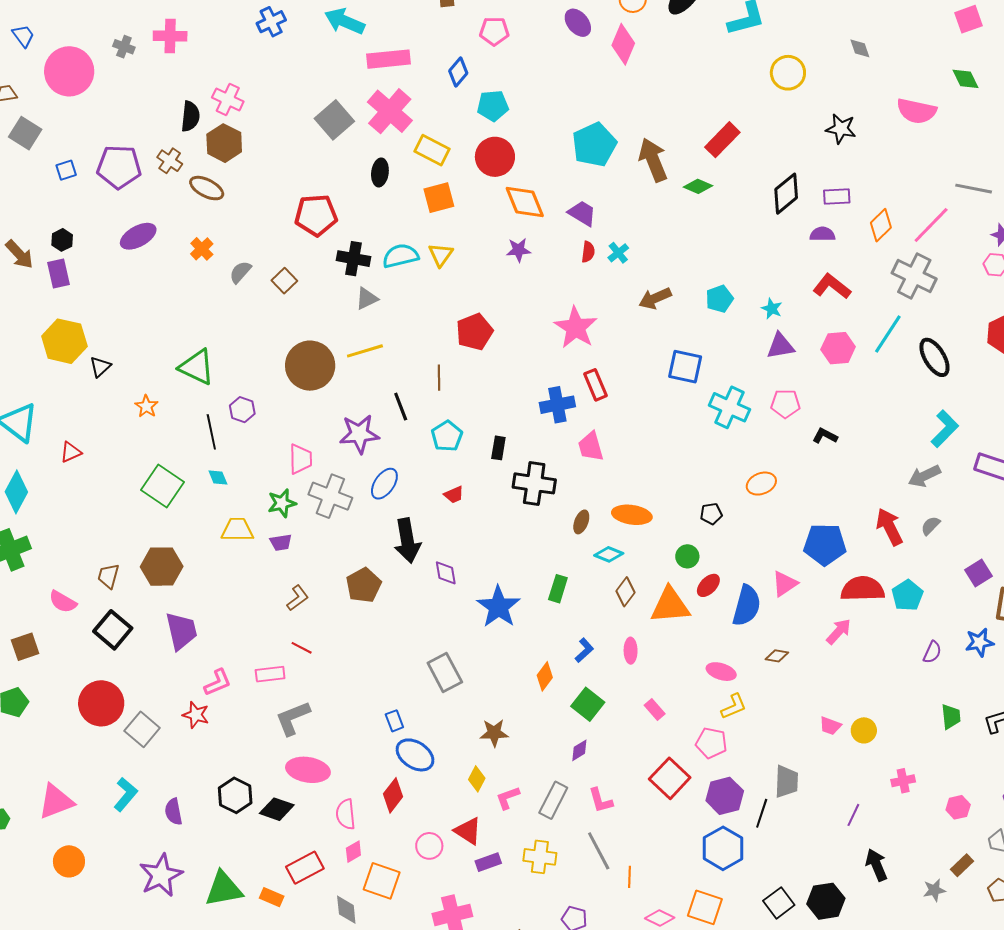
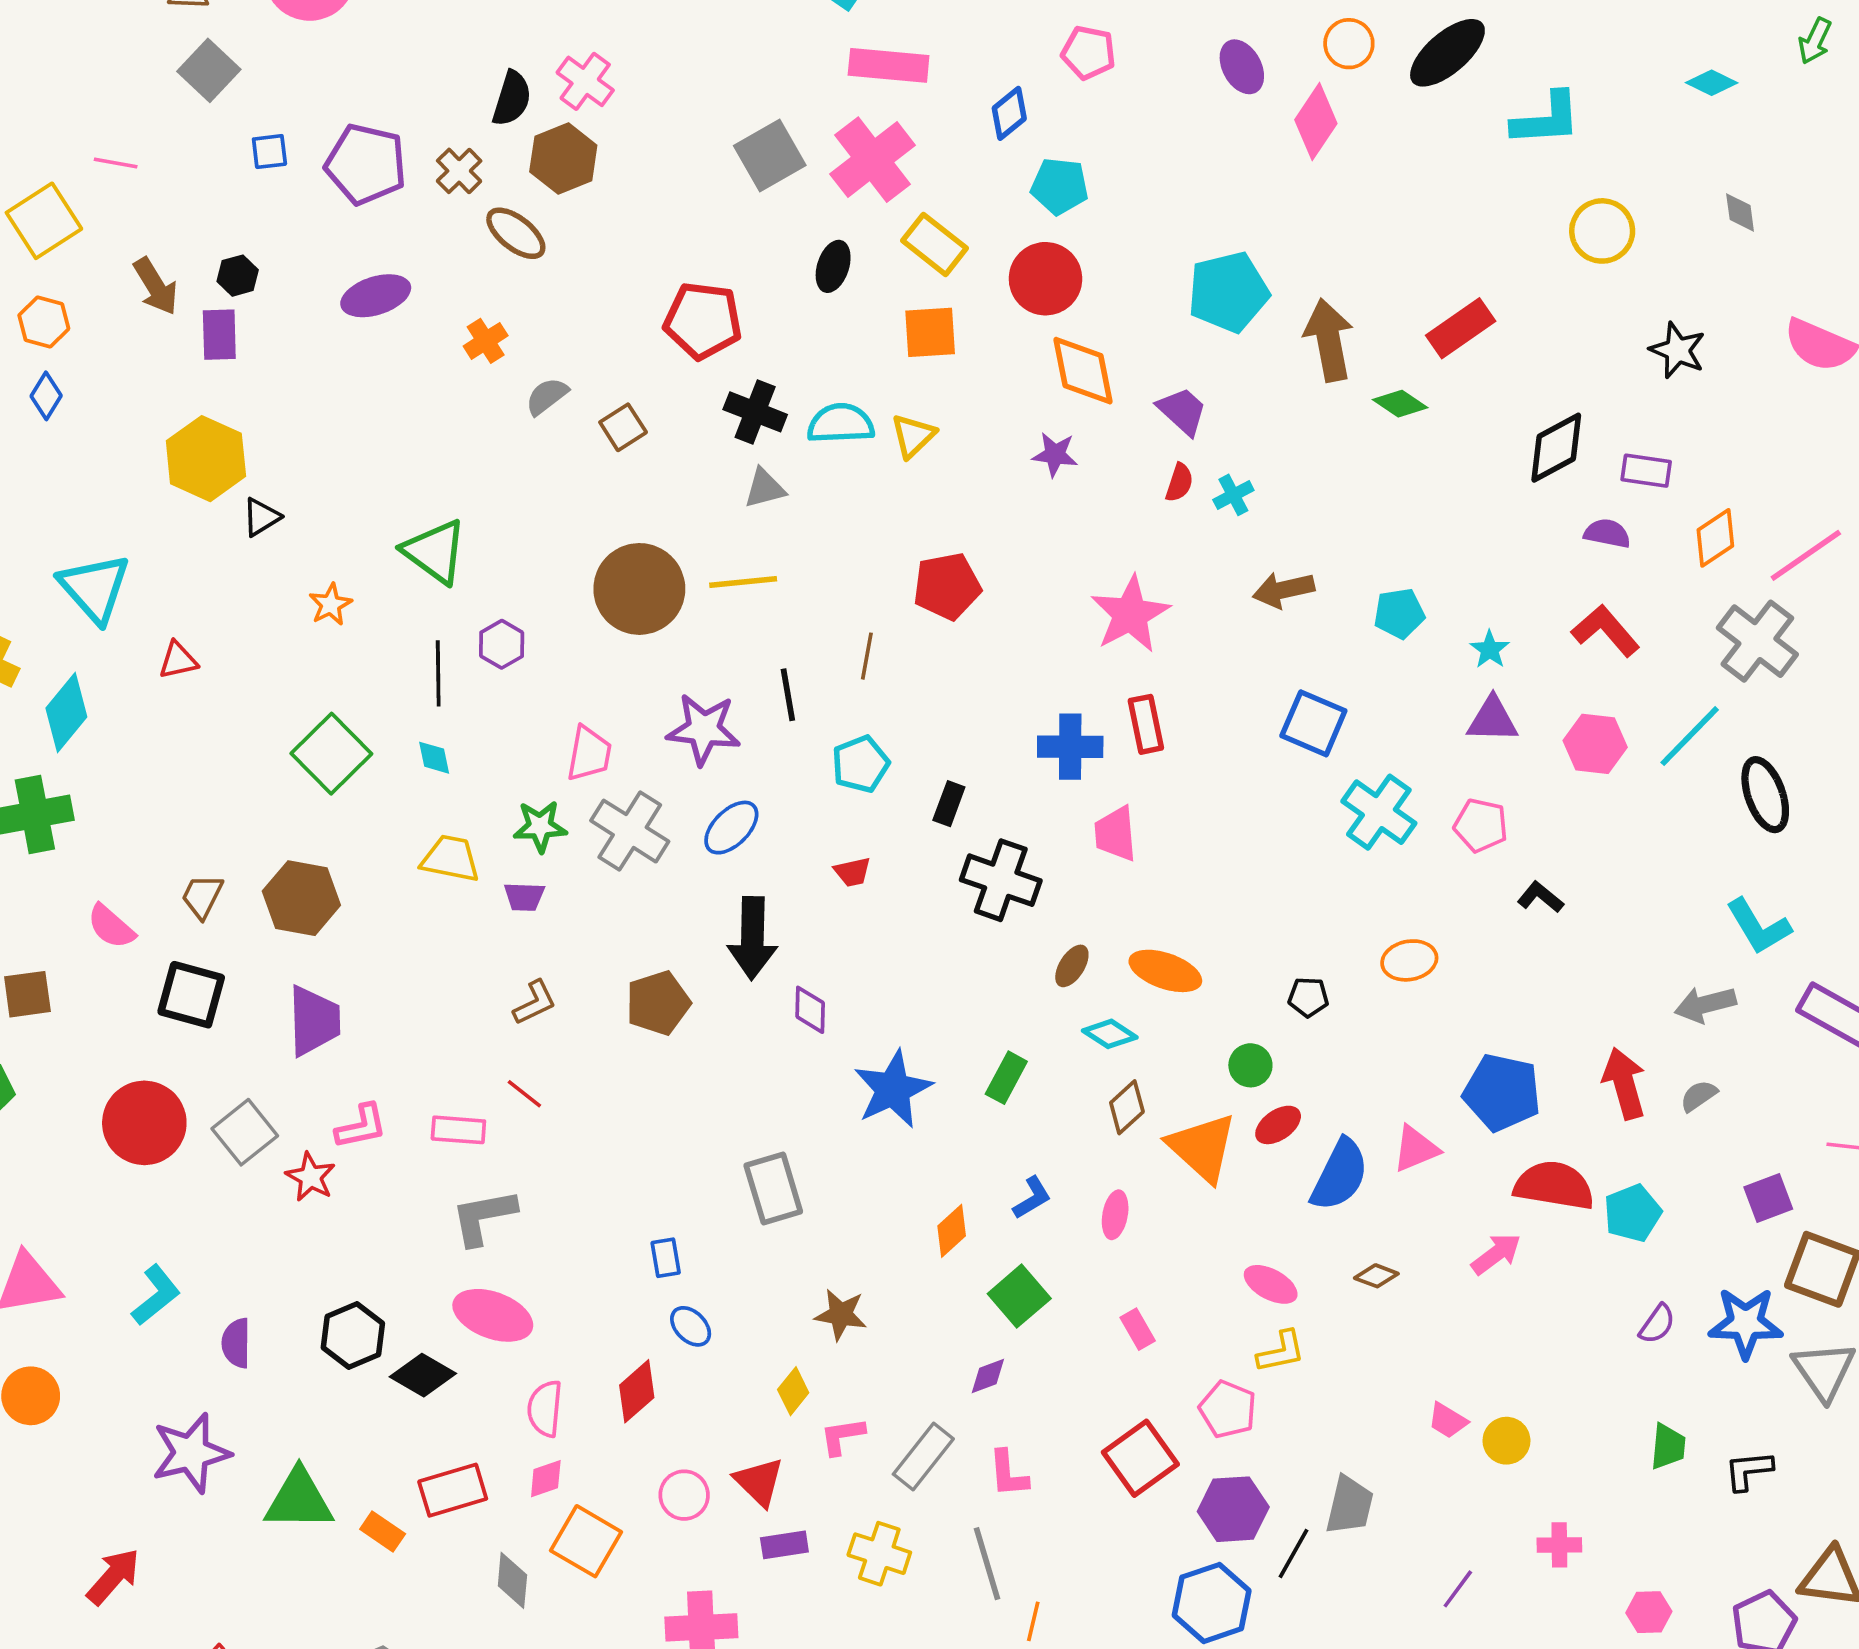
cyan L-shape: (945, 429) -> (1759, 927), turned 93
orange triangle: (670, 605) -> (1202, 1147), turned 36
black square: (113, 630) -> (191, 995), turned -36
blue star: (980, 642) -> (1746, 1323), size x1.4
gray square: (142, 729) -> (245, 1132), moved
blue ellipse: (415, 755) -> (691, 1326), size x0.6

